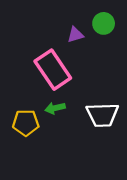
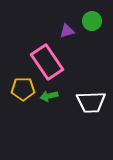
yellow pentagon: (26, 123) -> (23, 89), moved

